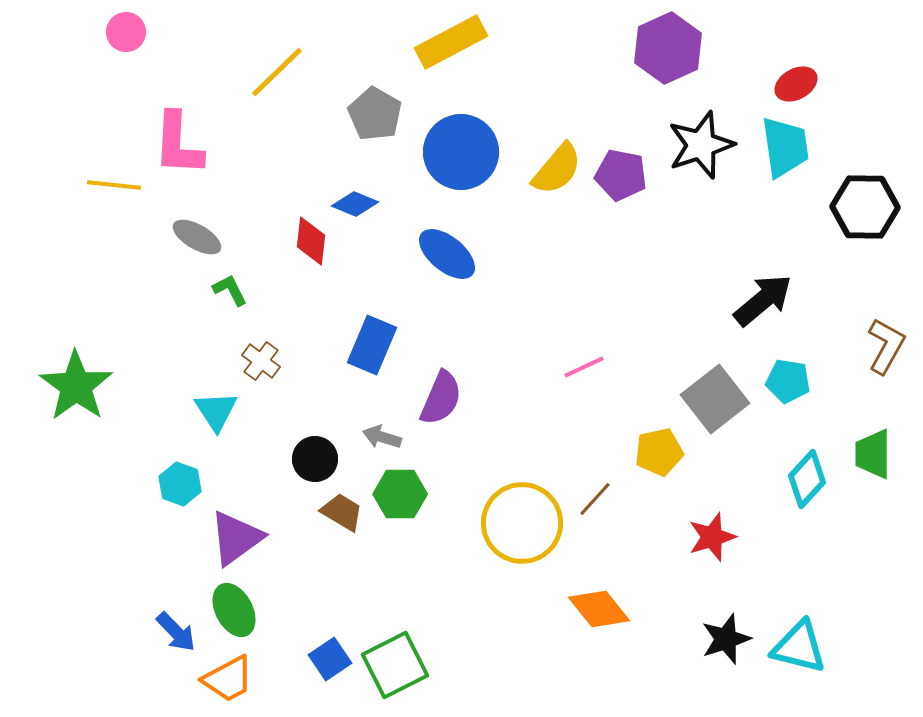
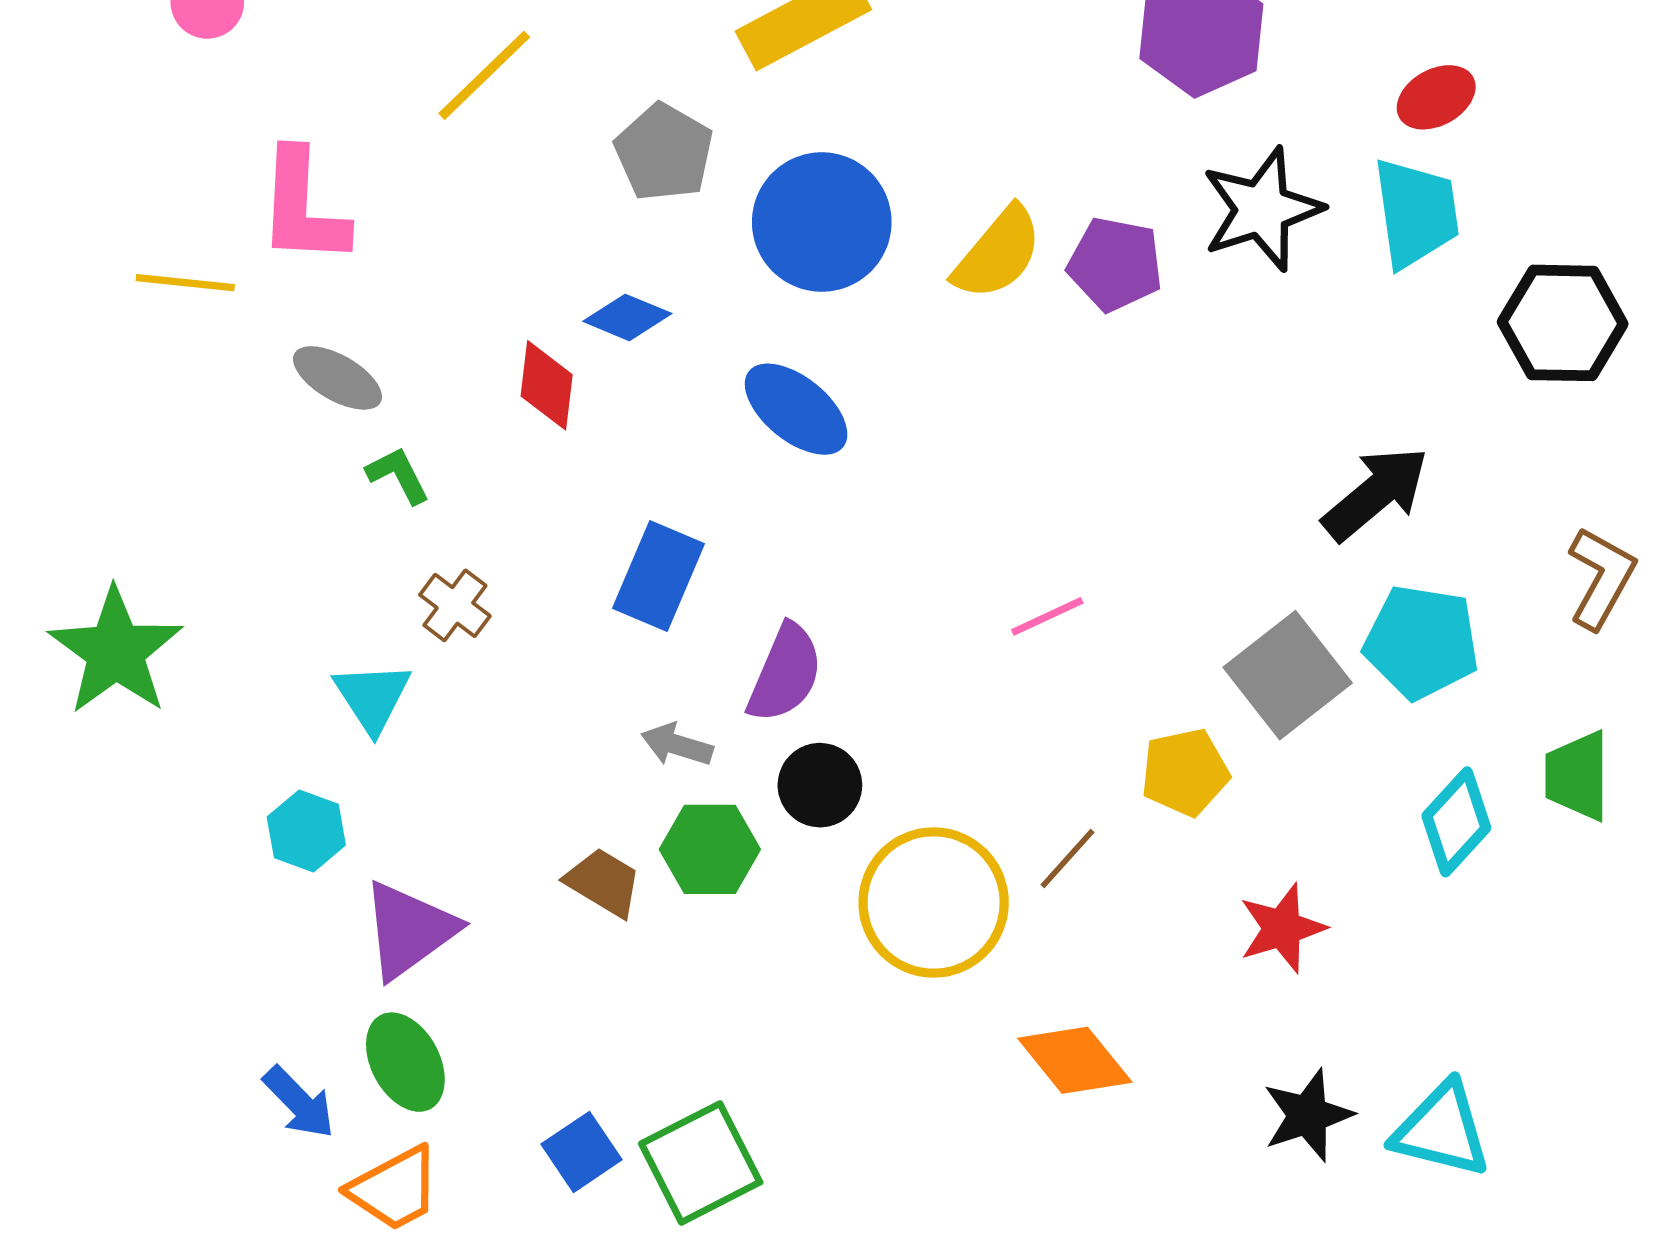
cyan pentagon: (788, 381) -> (1421, 642), size x1.4
black circle: (315, 459) -> (820, 785), moved

